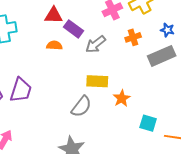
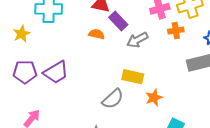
orange cross: (133, 37) -> (176, 31), moved
purple trapezoid: (21, 90) -> (56, 72), turned 32

